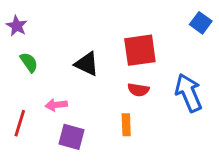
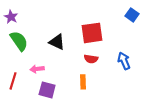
green semicircle: (29, 62) -> (19, 41), size x1.5
blue arrow: (189, 93) -> (124, 61), size x0.7

